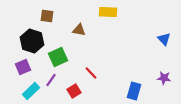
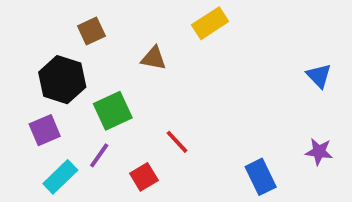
yellow rectangle: (108, 12) -> (210, 23), turned -36
brown square: (47, 16) -> (91, 31), turned -32
blue rectangle: (134, 91) -> (261, 177), turned -42

